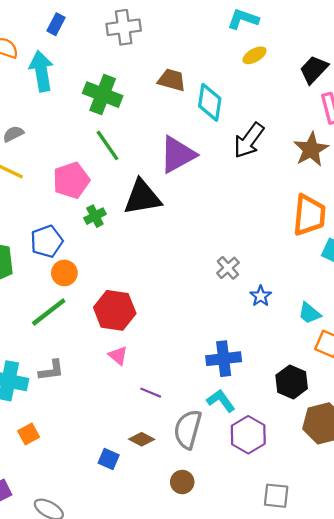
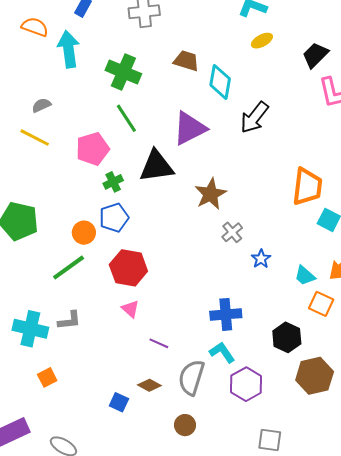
brown star: (311, 149) -> (211, 194), moved
blue pentagon: (47, 241) -> (114, 218), moved

